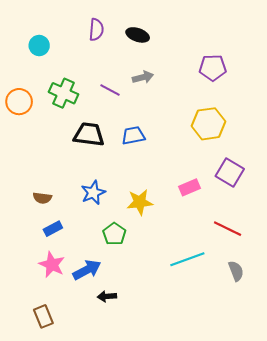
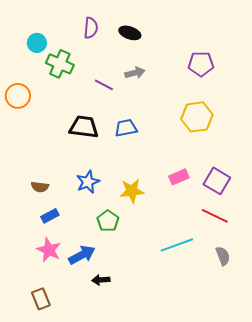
green cross: (64, 93) -> (60, 64), moved
purple square: (230, 173) -> (217, 181), moved

